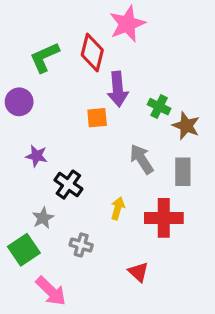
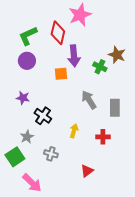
purple circle: (19, 102) -> (27, 61), moved
brown star: (186, 126) -> (117, 55), moved
red cross: (164, 218) -> (103, 137), size x0.6
red triangle: (138, 272) -> (87, 171), turned 40

